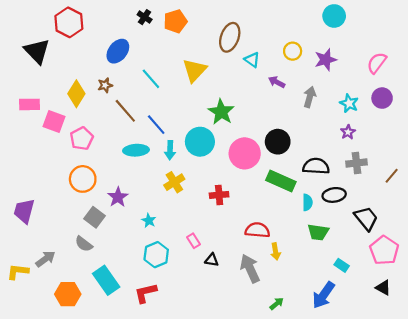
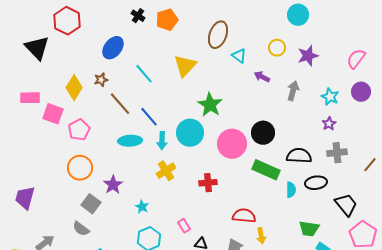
cyan circle: (334, 16) -> (298, 15), moved
green trapezoid: (318, 232) -> (309, 229), moved

